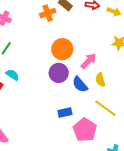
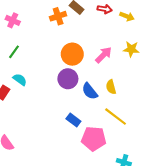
pink arrow: (89, 61) -> (104, 55), moved
blue rectangle: (65, 112) -> (73, 120), turned 48
pink pentagon: (85, 130) -> (94, 139), turned -30

